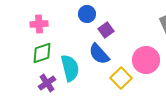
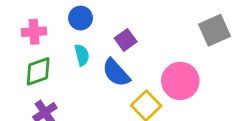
blue circle: (87, 14) -> (81, 18), moved
cyan semicircle: (70, 68) -> (82, 55), moved, size x0.6

